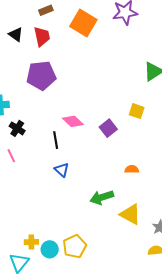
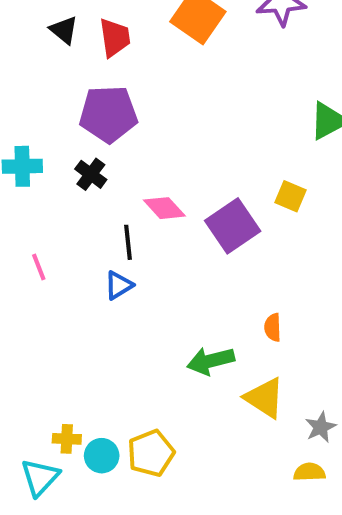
black cross: (17, 128) -> (91, 174), moved
purple square: (108, 128) -> (233, 226), size x1.5
orange semicircle: (132, 169) -> (273, 327), moved, turned -96
blue triangle: (62, 170) -> (119, 285), moved, turned 42

